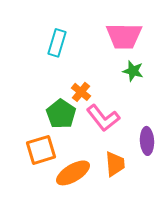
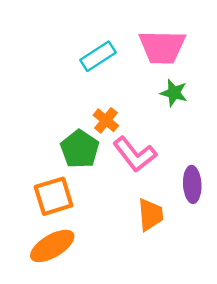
cyan rectangle: (57, 43) -> (98, 56), moved, turned 40
orange ellipse: (73, 173) -> (52, 246), moved

